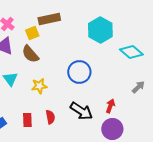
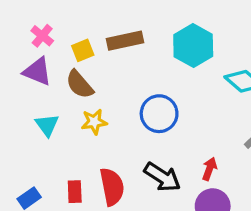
brown rectangle: (49, 19) -> (125, 41), moved
yellow star: (39, 86) -> (94, 122), moved
red semicircle: (50, 117) -> (112, 187), size x1.6

